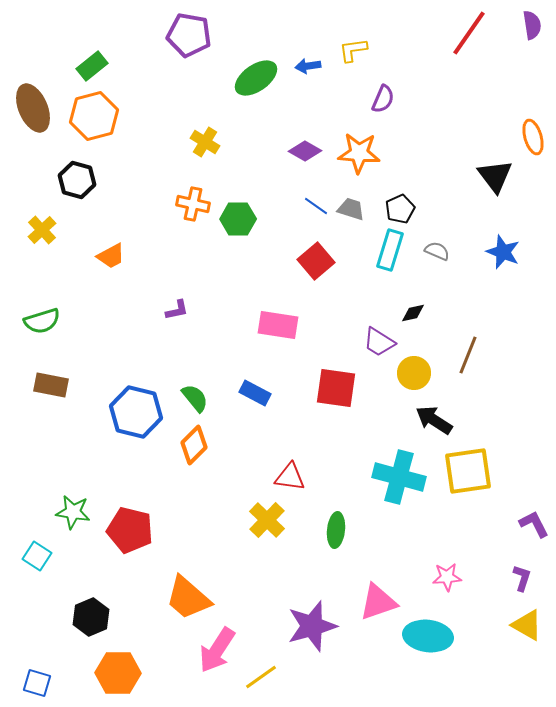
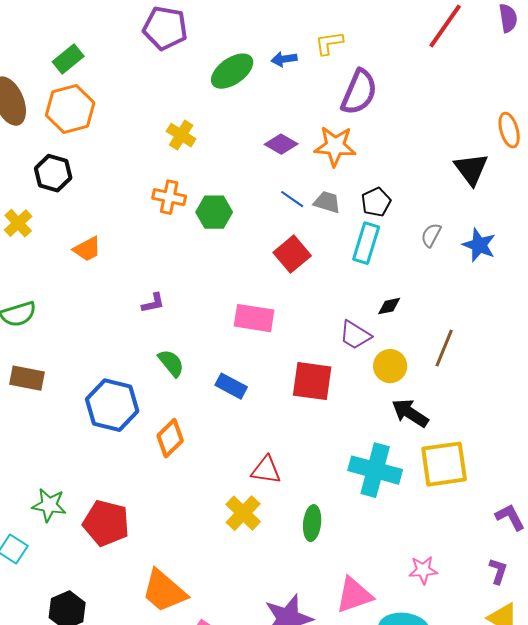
purple semicircle: (383, 99) -> (359, 92), size x1.6
gray semicircle: (437, 251) -> (431, 235), moved, turned -85
green semicircle: (195, 398) -> (171, 363), moved

